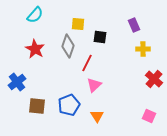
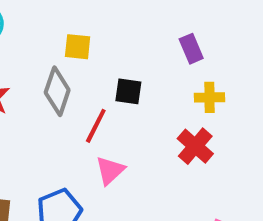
black square: (100, 37) -> (128, 91), moved
red cross: (154, 79) -> (195, 146), moved

